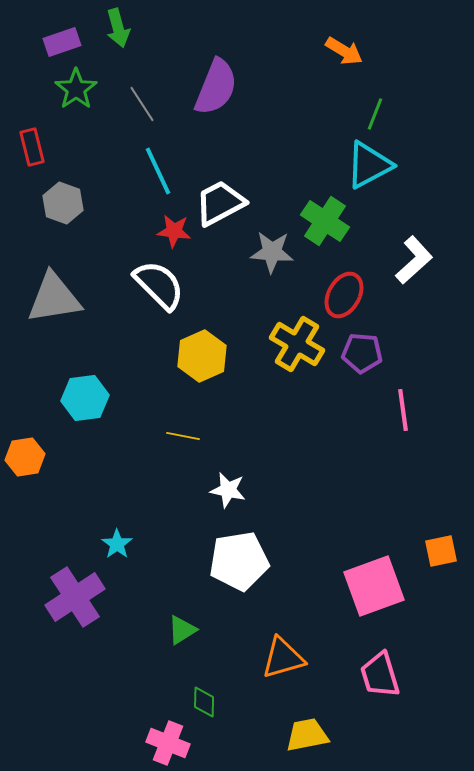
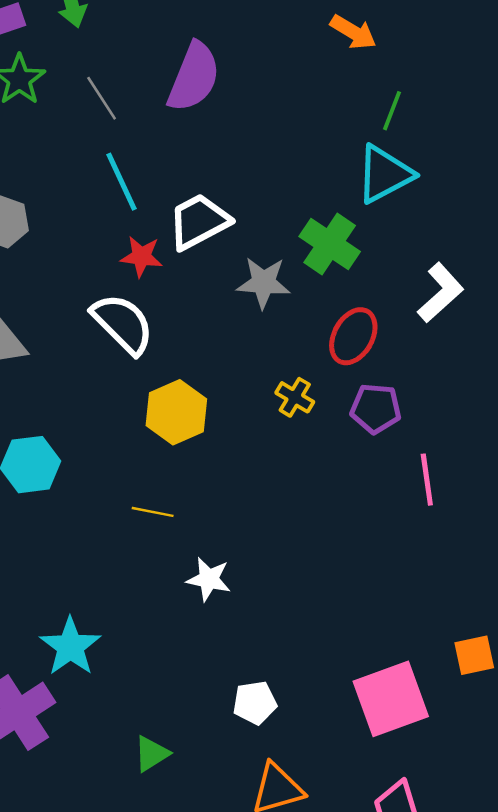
yellow cross: (297, 344) -> (295, 397), size x0.6
cyan star: (117, 544) -> (70, 647), size x1.6
white pentagon: (239, 561) -> (255, 703), moved, size x0.6

